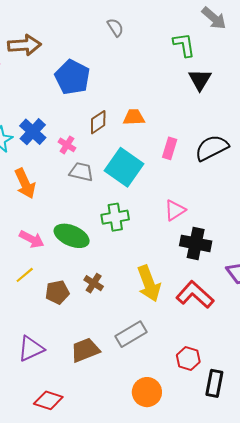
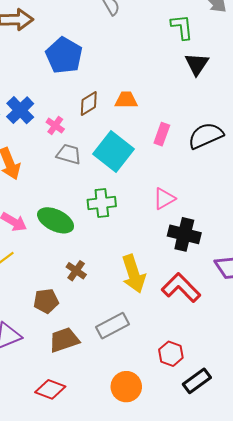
brown pentagon: (57, 292) -> (46, 301), moved
black rectangle: (214, 383) -> (197, 381), turned 40
red diamond: (48, 400) -> (50, 389), moved

